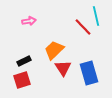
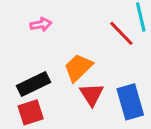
black rectangle: (24, 61) -> (34, 84), size x1.5

